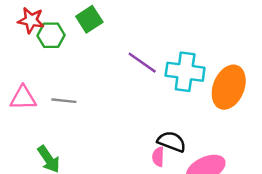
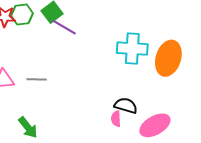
green hexagon: (51, 35) -> (22, 14), moved
purple line: (142, 63) -> (64, 27), moved

